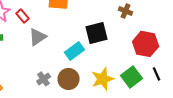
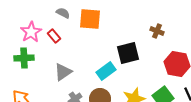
gray triangle: (38, 37) -> (63, 72), moved

